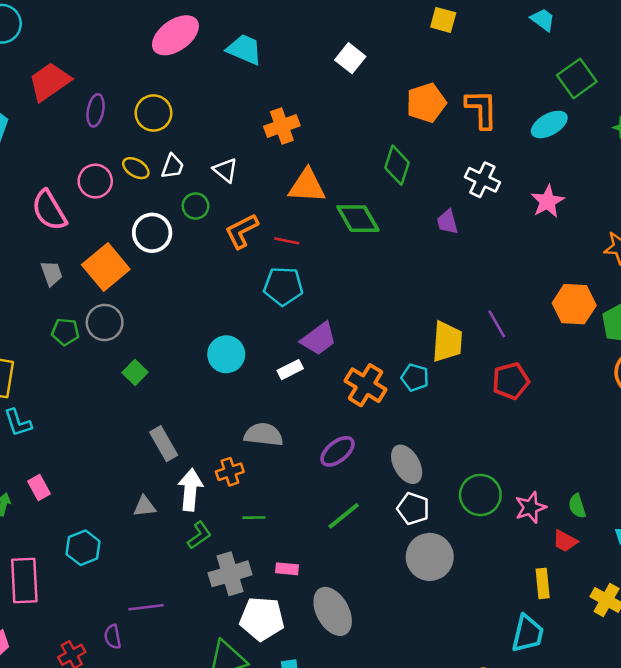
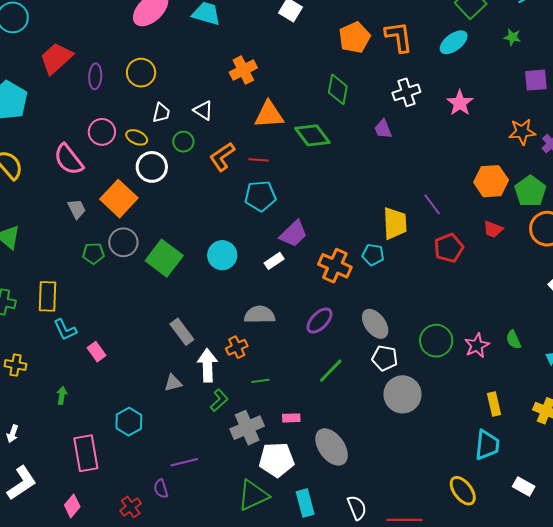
yellow ellipse: (136, 168) -> (137, 137), moved
white cross: (482, 180) -> (406, 92), turned -36
green square: (135, 372) -> (164, 258), moved, size x1.8
pink rectangle: (39, 487) -> (96, 352), moved
red trapezoid: (565, 541) -> (493, 229), moved

